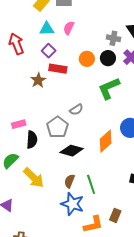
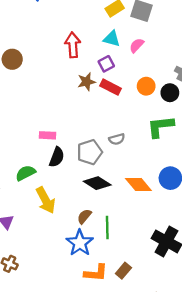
brown star: (38, 80) -> (86, 82), moved
orange diamond: (106, 141) -> (138, 184), turned 75

